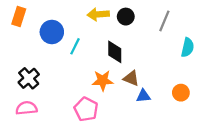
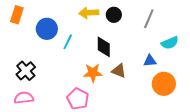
cyan semicircle: (188, 47) -> (170, 43), turned 54
orange circle: (181, 93) -> (164, 84), size x1.5
blue triangle: (143, 96) -> (150, 61), moved

